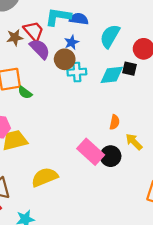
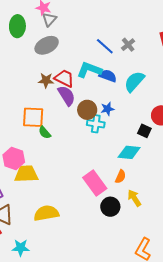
red trapezoid: (34, 31) -> (64, 78), turned -35
cyan semicircle: (110, 36) -> (134, 81), moved
blue star: (72, 42) -> (107, 109), moved
cyan diamond: (112, 75) -> (129, 152), moved
pink rectangle: (91, 152) -> (95, 183), moved

